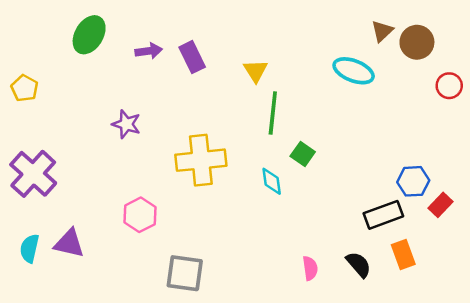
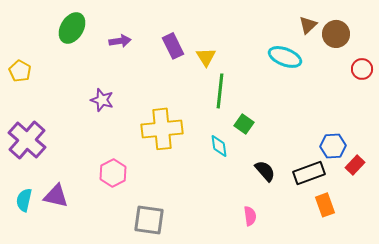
purple rectangle: (192, 57) -> (173, 46), moved
black semicircle: (359, 264) -> (265, 171), moved

